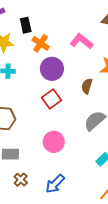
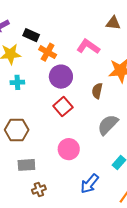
black rectangle: (26, 25) -> (31, 35), turned -49
brown cross: (21, 180) -> (39, 190), turned 32
blue arrow: (55, 184) -> (90, 184), moved

